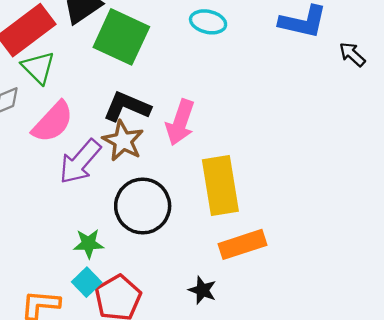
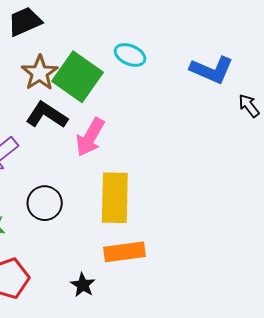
green square: (121, 37) -> (78, 77), moved
brown star: (123, 141) -> (40, 73), moved
black circle: (143, 206) -> (45, 203), size x0.7

